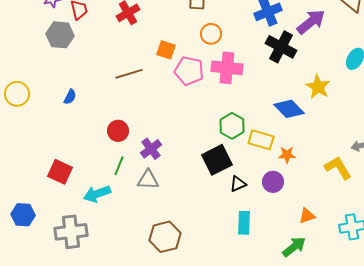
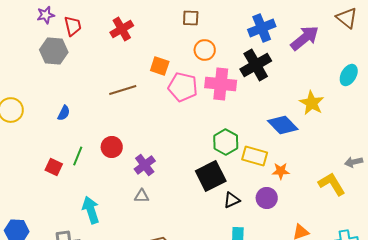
black cross: (281, 47) -> (256, 65), moved, turned 32
green line: (119, 166) -> (78, 156), moved
red square: (60, 172) -> (54, 167), moved, size x0.7
gray triangle: (148, 180) -> (142, 196), size x0.7
cyan arrow: (97, 194) -> (91, 210), turned 92

